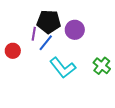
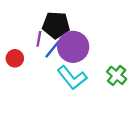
purple circle: (75, 30) -> (73, 47), moved, size x1.4

